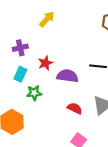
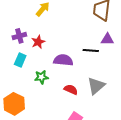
red star: (45, 63) -> (38, 42), moved
green star: (34, 93) -> (41, 77), moved

